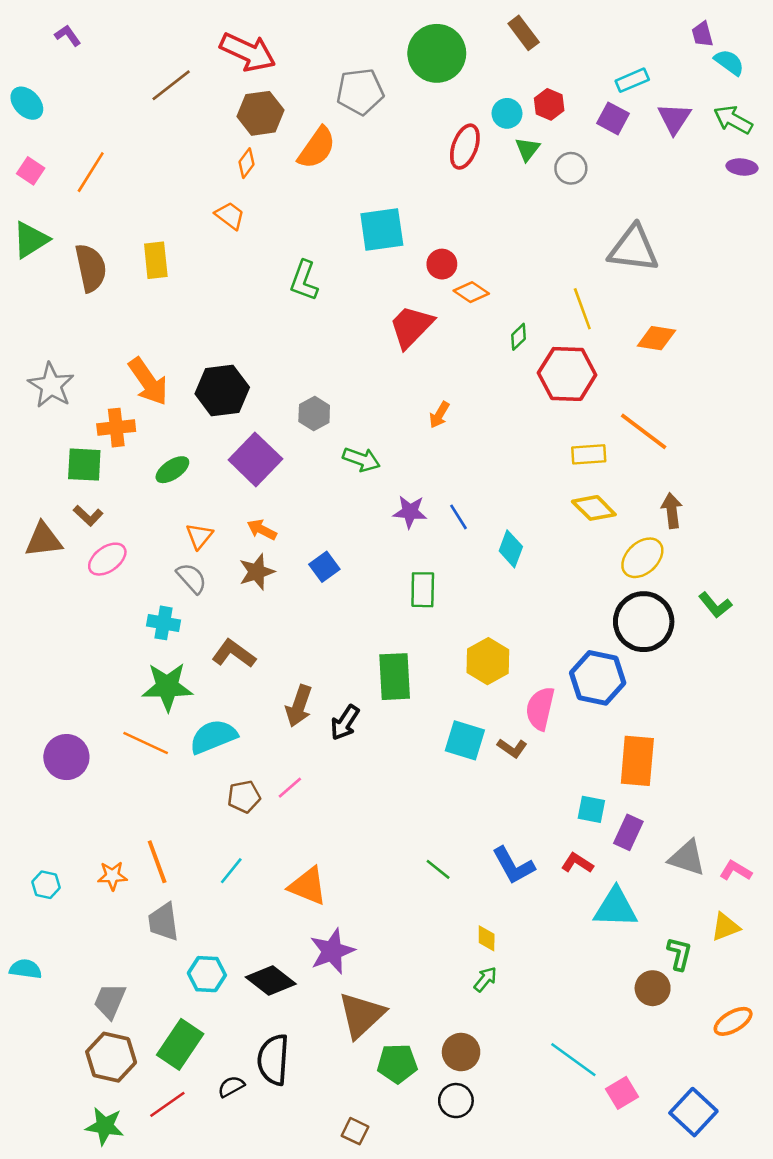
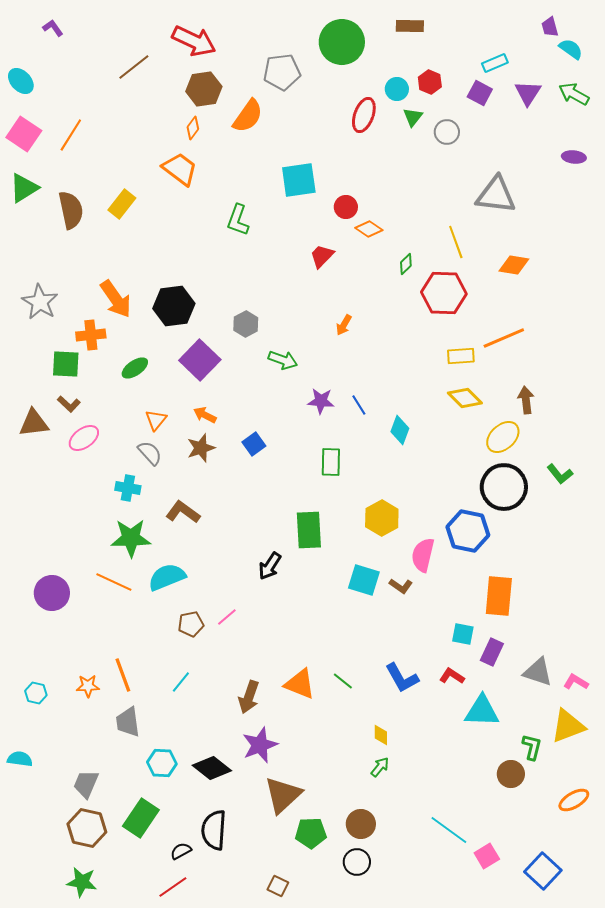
brown rectangle: (524, 33) -> (410, 26), turned -52
purple ellipse: (742, 167) -> (574, 157), moved
pink square: (31, 171) -> (24, 134), size x1.6
orange trapezoid: (230, 216) -> (180, 169), size x1.5
yellow rectangle: (156, 260) -> (122, 204), turned 44
red trapezoid: (411, 327) -> (322, 256), size x0.7
orange line: (644, 431) -> (504, 338), turned -60
brown arrow: (299, 706) -> (249, 697), moved
orange triangle: (308, 886) -> (300, 684), moved
yellow triangle: (725, 927) -> (568, 726), size x1.5
red line: (167, 1104) -> (173, 887), moved

